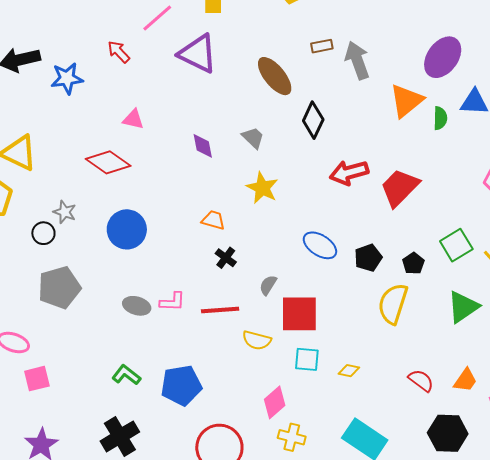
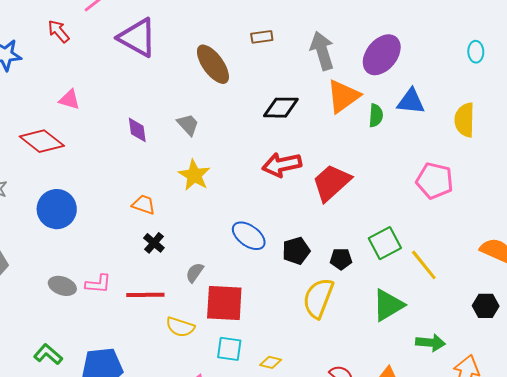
gray arrow: (357, 60) -> (322, 51), moved
black diamond: (313, 120) -> (281, 108), moved, turned 63
black pentagon: (413, 263) -> (341, 259), turned 30

